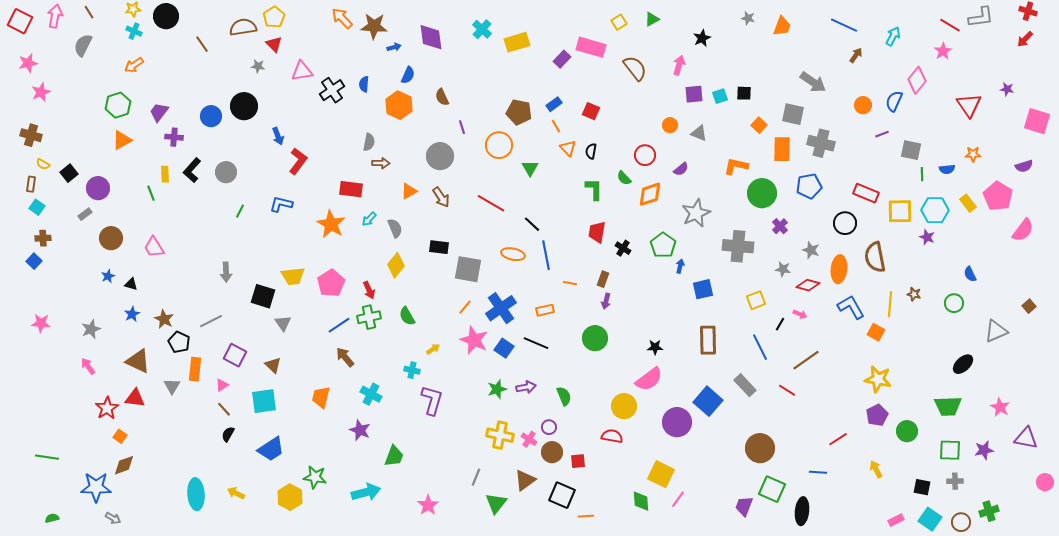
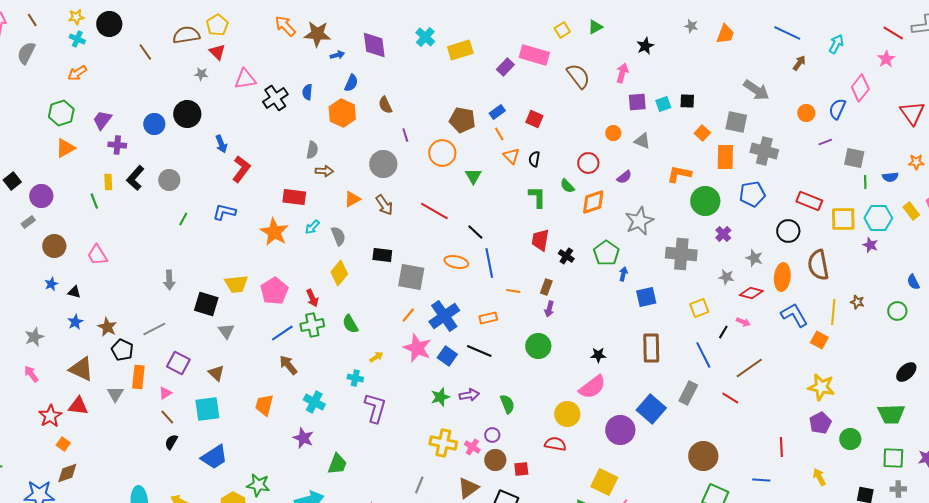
gray rectangle: (745, 385) -> (688, 393), turned 70
red line: (838, 439) -> (781, 447), turned -60

